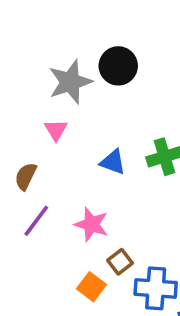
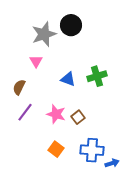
brown square: (120, 262) -> (78, 117), moved

